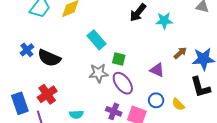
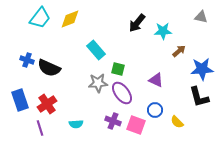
blue cross: (27, 50) -> (27, 60), turned -32
brown arrow: (180, 53) -> (179, 51), moved
blue rectangle: (20, 103) -> (20, 100), moved
yellow semicircle: (178, 104) -> (177, 122), moved

